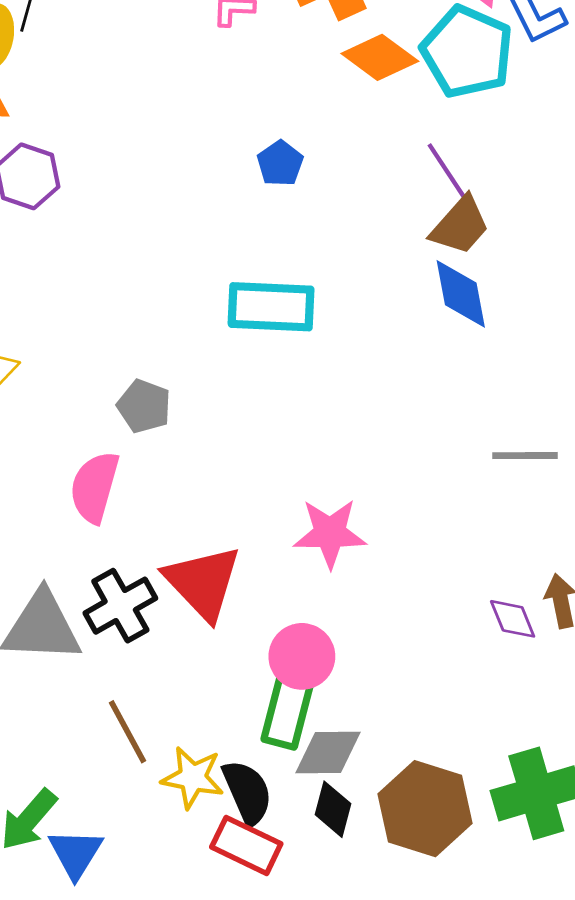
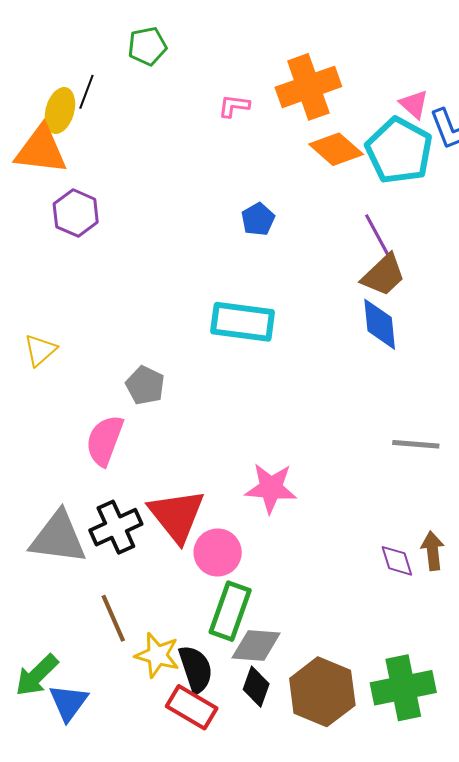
pink circle: (302, 656) -> (218, 552), moved

